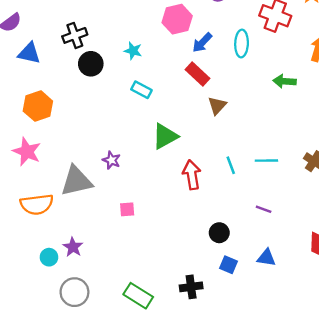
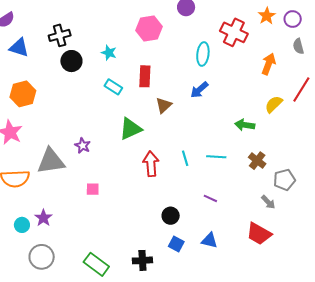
blue arrow: (202, 43) -> (199, 90), moved
red rectangle: (198, 74) -> (145, 76), moved, turned 45
green arrow: (284, 81) -> (245, 125), moved
brown triangle: (217, 106) -> (164, 105), moved

